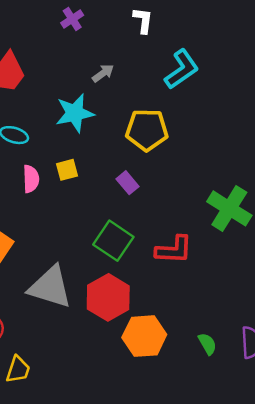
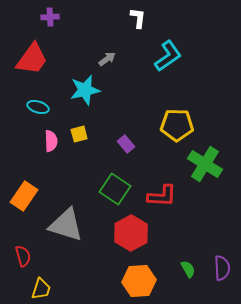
purple cross: (72, 19) -> (50, 17), moved, turned 30
yellow pentagon: (147, 130) -> (177, 125), moved
red hexagon: (108, 297) -> (131, 233), moved
orange hexagon: (144, 336) -> (139, 281), moved

